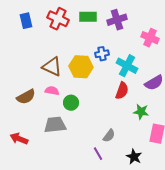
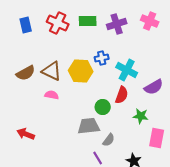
pink cross: (150, 38) -> (150, 21), moved
brown semicircle: (26, 97) -> (26, 73), moved
green circle: (71, 103) -> (103, 107), moved
gray trapezoid: (55, 125) -> (89, 126), moved
red arrow: (19, 139) -> (26, 134), moved

